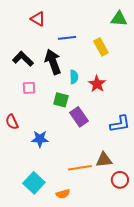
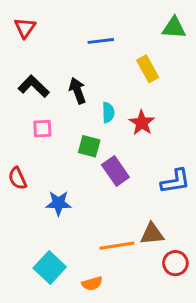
red triangle: (38, 19) -> (25, 28), moved, turned 35
blue line: (67, 38) -> (101, 41), moved
black arrow: (53, 62) -> (77, 91), size x0.7

